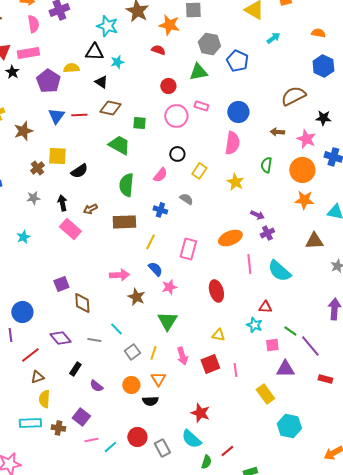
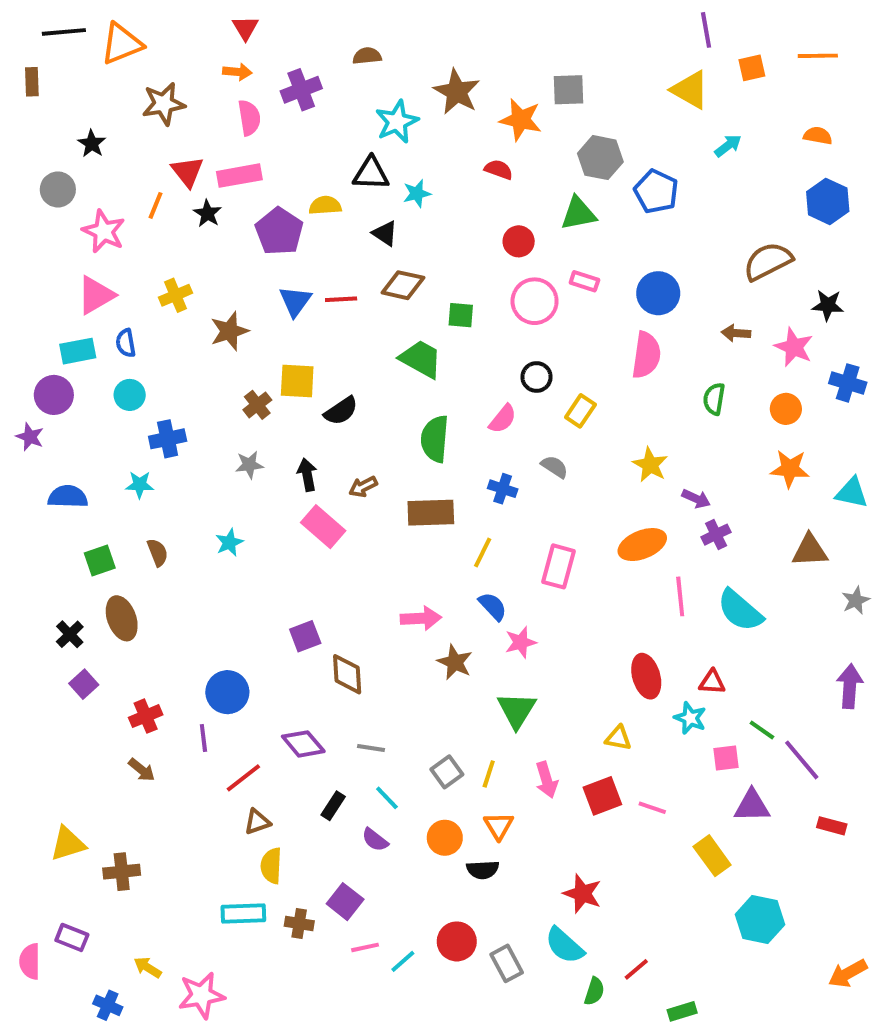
cyan star: (107, 26) -> (397, 122), turned 30
orange circle: (302, 170) -> (786, 409), size x0.6
yellow star: (235, 182) -> (650, 465), moved
red ellipse: (216, 291) -> (646, 676), moved
cyan line: (116, 329) -> (387, 798), moved
pink line: (235, 370) -> (652, 808), turned -64

